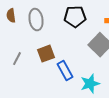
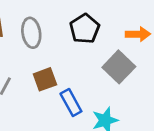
black pentagon: (75, 17) -> (85, 29), turned -30

